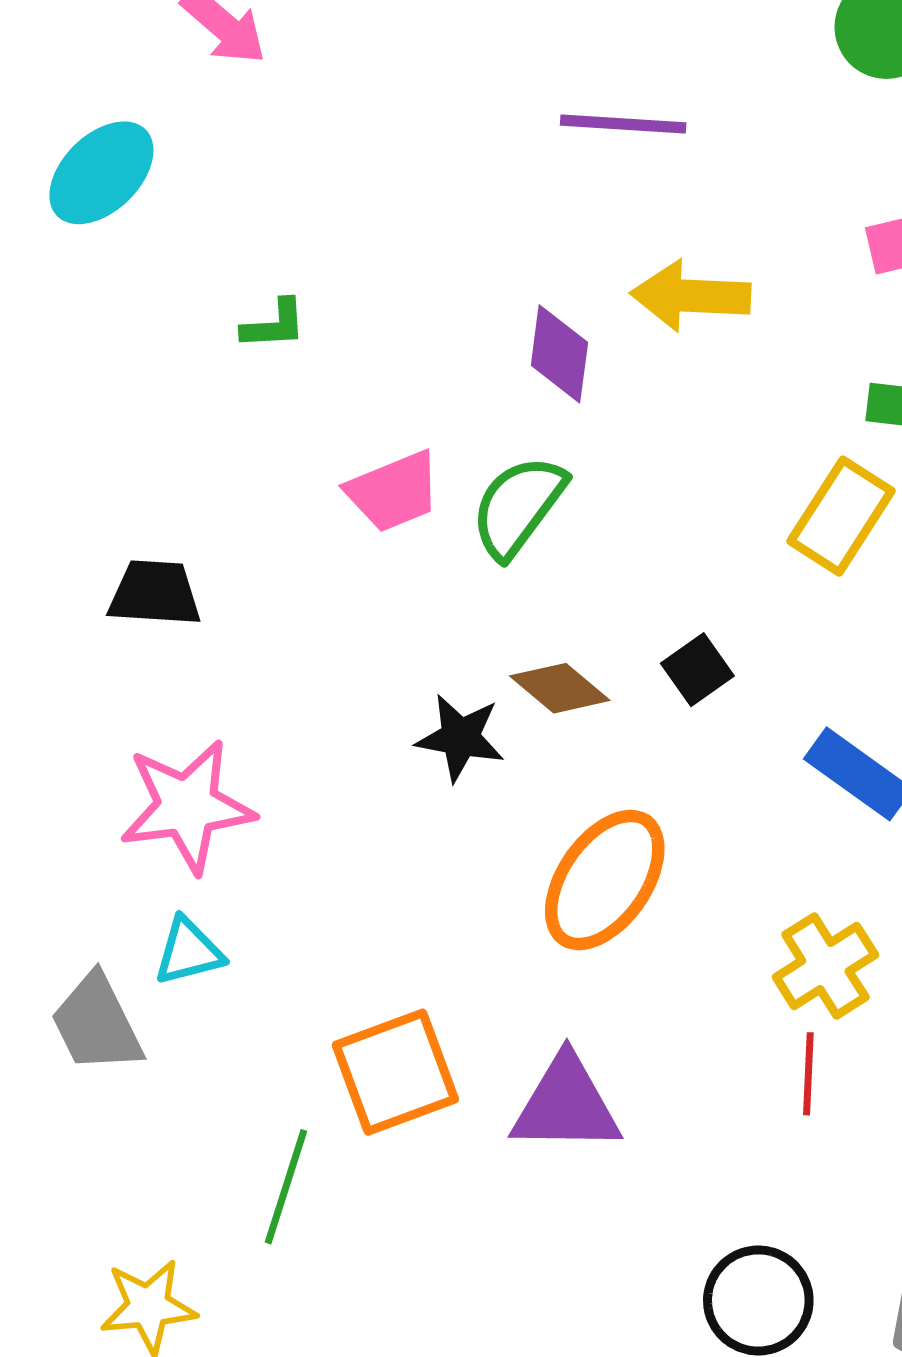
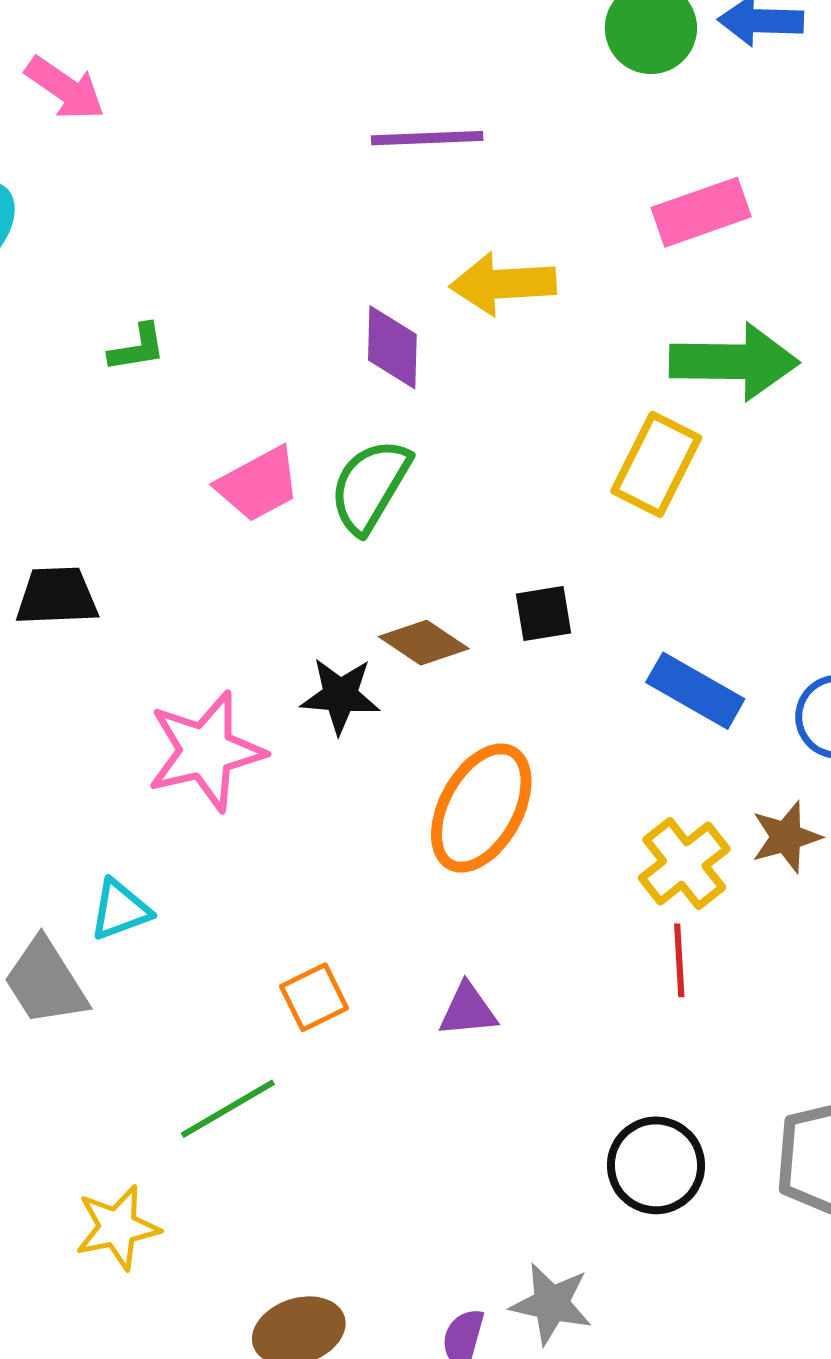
black square: (697, 670) -> (544, 613), turned 32
pink star: (187, 806) -> (206, 751), moved
orange square: (395, 1072) -> (314, 997), size x0.6
purple triangle: (566, 1105) -> (468, 1010), size x0.6
green line: (286, 1187) -> (228, 1109), turned 48

